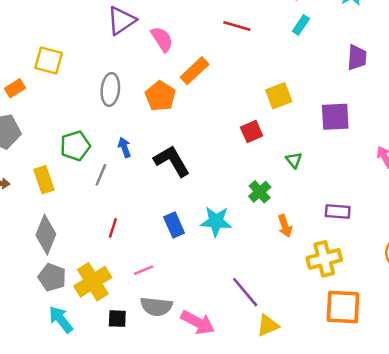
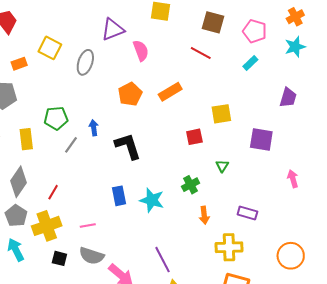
orange rectangle: (195, 71) -> (170, 92), moved
gray ellipse: (110, 89) -> (85, 62), moved
red line: (113, 228) -> (53, 192), moved

